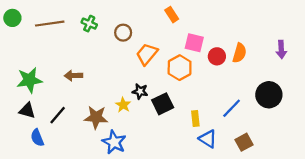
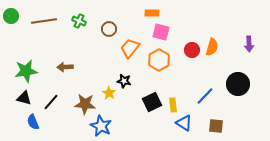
orange rectangle: (172, 15) -> (152, 13), turned -56
pink square: (194, 43) -> (161, 32), moved
black square: (163, 104) -> (152, 102), moved
brown square: (244, 142) -> (216, 126), turned 35

